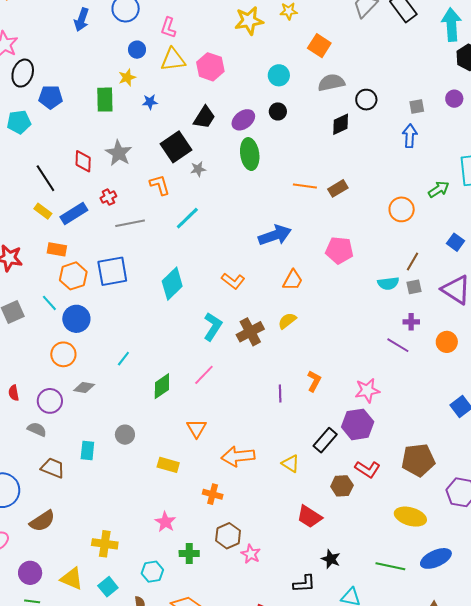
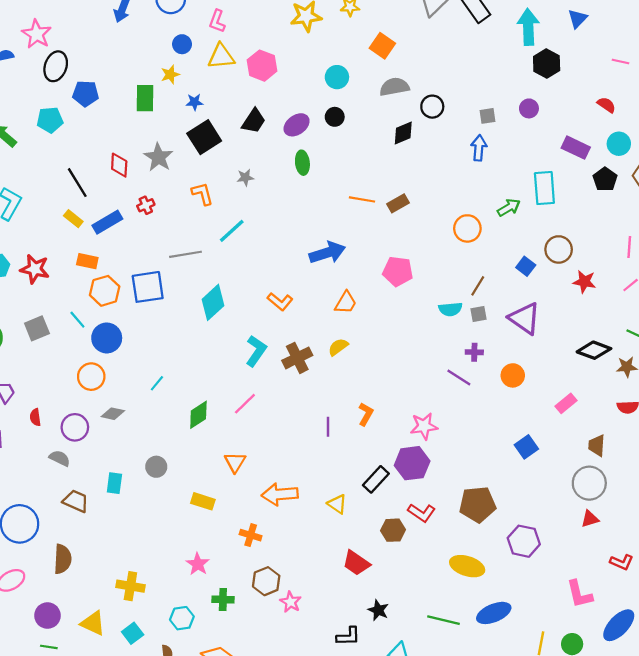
black square: (176, 147) -> (204, 137), moved
green ellipse: (250, 154) -> (302, 163), size x0.7
gray line: (130, 223) -> (185, 254), moved
brown semicircle: (42, 521) -> (63, 559), turned -56

